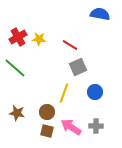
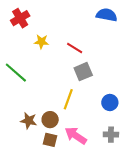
red cross: (18, 37) -> (20, 18), moved
blue circle: (95, 92) -> (110, 102), moved
brown star: (17, 113) -> (29, 121), moved
gray cross: (96, 126) -> (111, 135), moved

